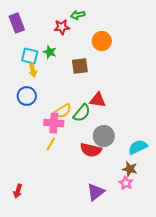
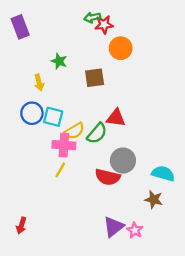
red star: (62, 27) -> (104, 25), moved
cyan square: (30, 56) -> (53, 117), moved
cyan semicircle: (138, 147) -> (163, 174), turned 42
pink star: (126, 183) -> (135, 230), moved

